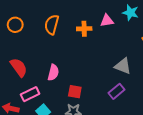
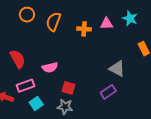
orange circle: (15, 25) -> (27, 15), moved
pink semicircle: (53, 73) -> (50, 67), turned 56

